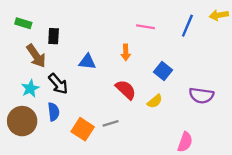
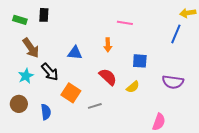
blue line: (187, 26) -> (176, 34), moved
black rectangle: (54, 36) -> (44, 15), moved
blue square: (163, 71) -> (140, 61), turned -35
blue semicircle: (54, 112) -> (46, 112), moved
brown circle: (22, 121) -> (19, 104), size x0.7
orange square: (83, 129) -> (71, 93), moved

